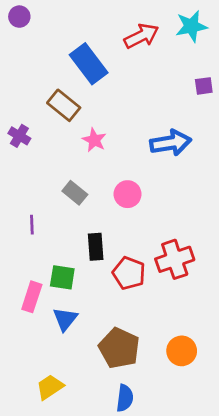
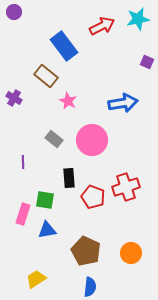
purple square: (204, 86) -> (147, 62), turned 32
pink circle: (128, 194) -> (92, 140), size x1.6
blue triangle: (65, 319) -> (47, 230), turned 42

